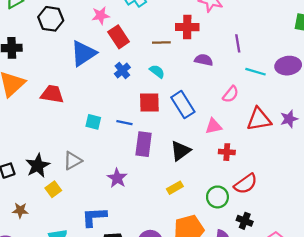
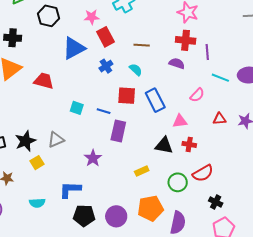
red cross: (187, 27) -> (186, 40), moved
red triangle: (259, 119) -> (219, 119), size x0.6
black triangle: (180, 151) -> (164, 145), moved, turned 42
black cross: (245, 221) -> (216, 202), moved

